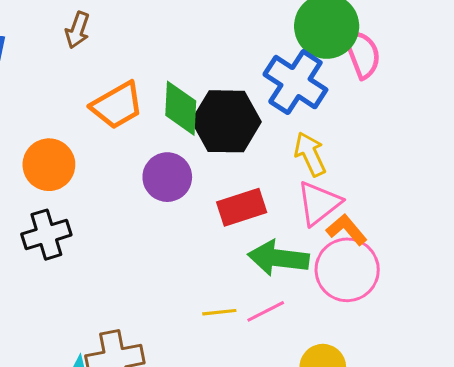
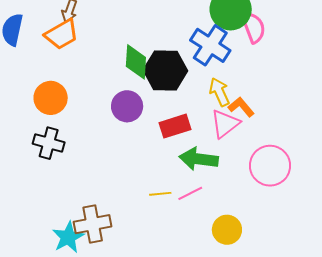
orange trapezoid: (117, 105) -> (62, 34), moved
orange L-shape: (347, 230) -> (241, 107), moved
black cross: (46, 235) -> (49, 143), turned 32
pink circle: (347, 270) -> (270, 166), moved

